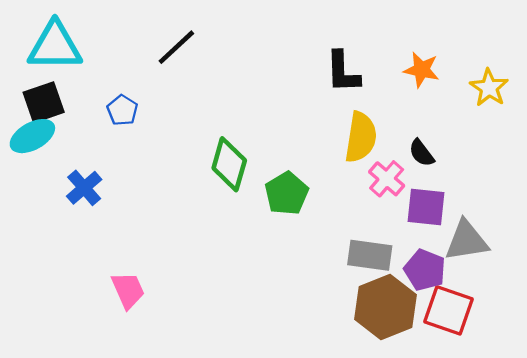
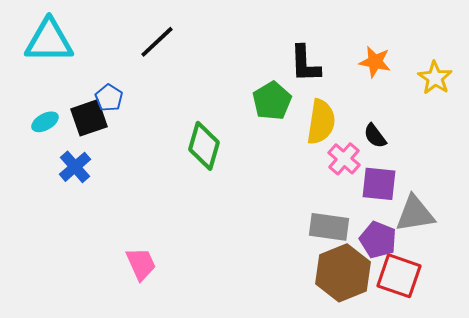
black square: (44, 102) -> (89, 118), moved
cyan ellipse: (32, 136) -> (45, 122), moved, size x0.7
green pentagon: (287, 193) -> (272, 101), moved
pink trapezoid: (128, 290) -> (141, 264), moved

